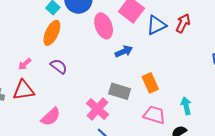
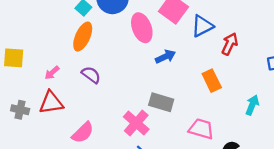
red arrow: (183, 23) -> (230, 44), moved
orange rectangle: (150, 83) -> (212, 81), moved
cyan arrow: (186, 106) -> (252, 105), moved, turned 36

